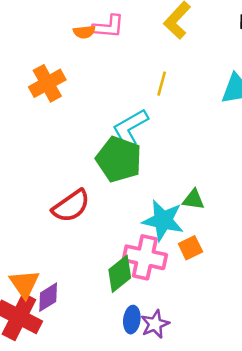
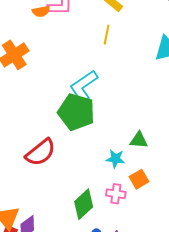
yellow line: (162, 84) -> (107, 35), moved
cyan star: (163, 220) -> (115, 159), size x0.6
pink cross: (145, 257) -> (116, 194), moved, size x0.6

